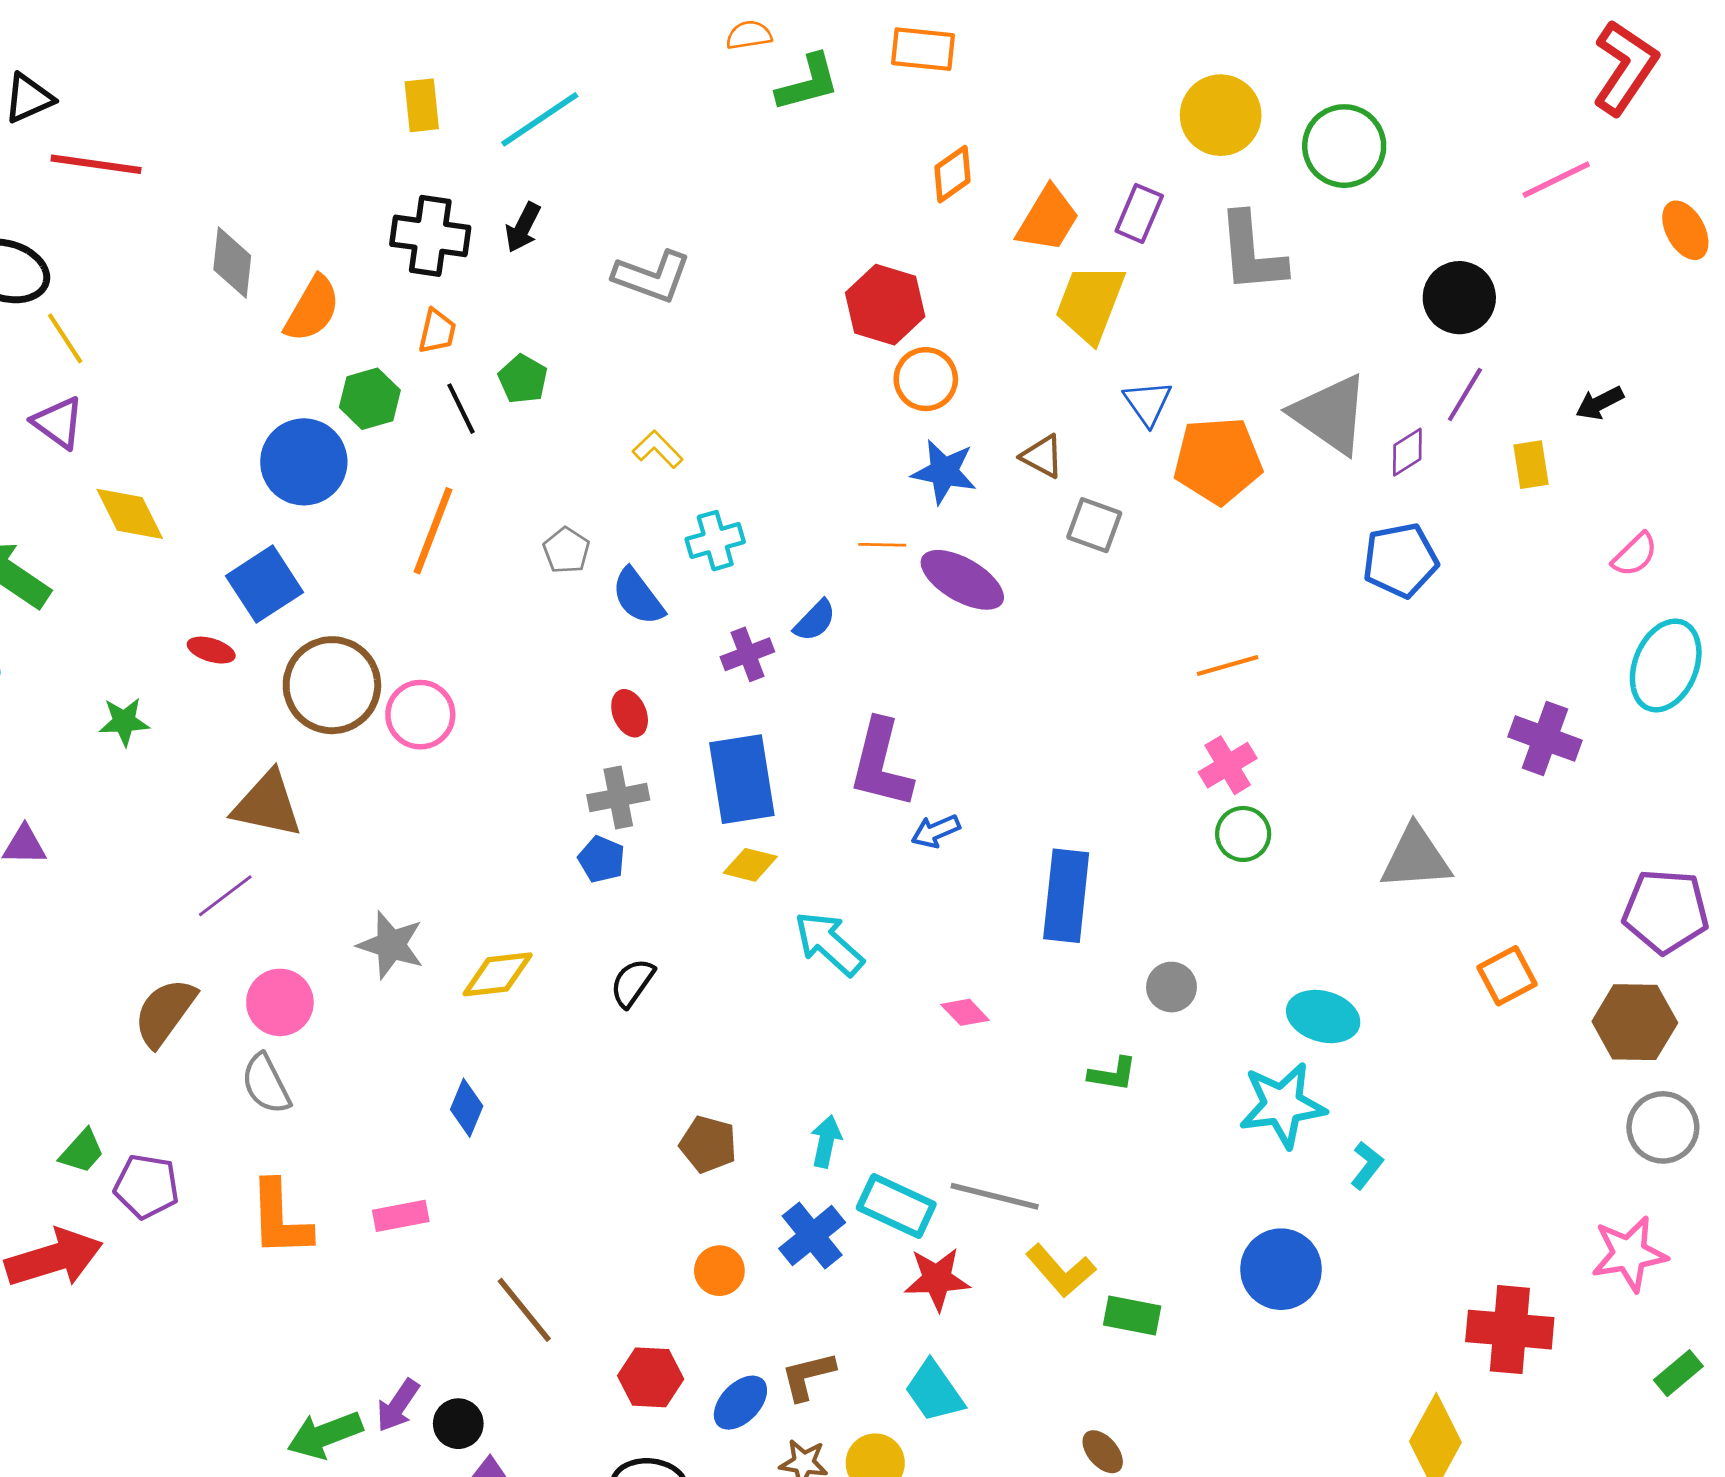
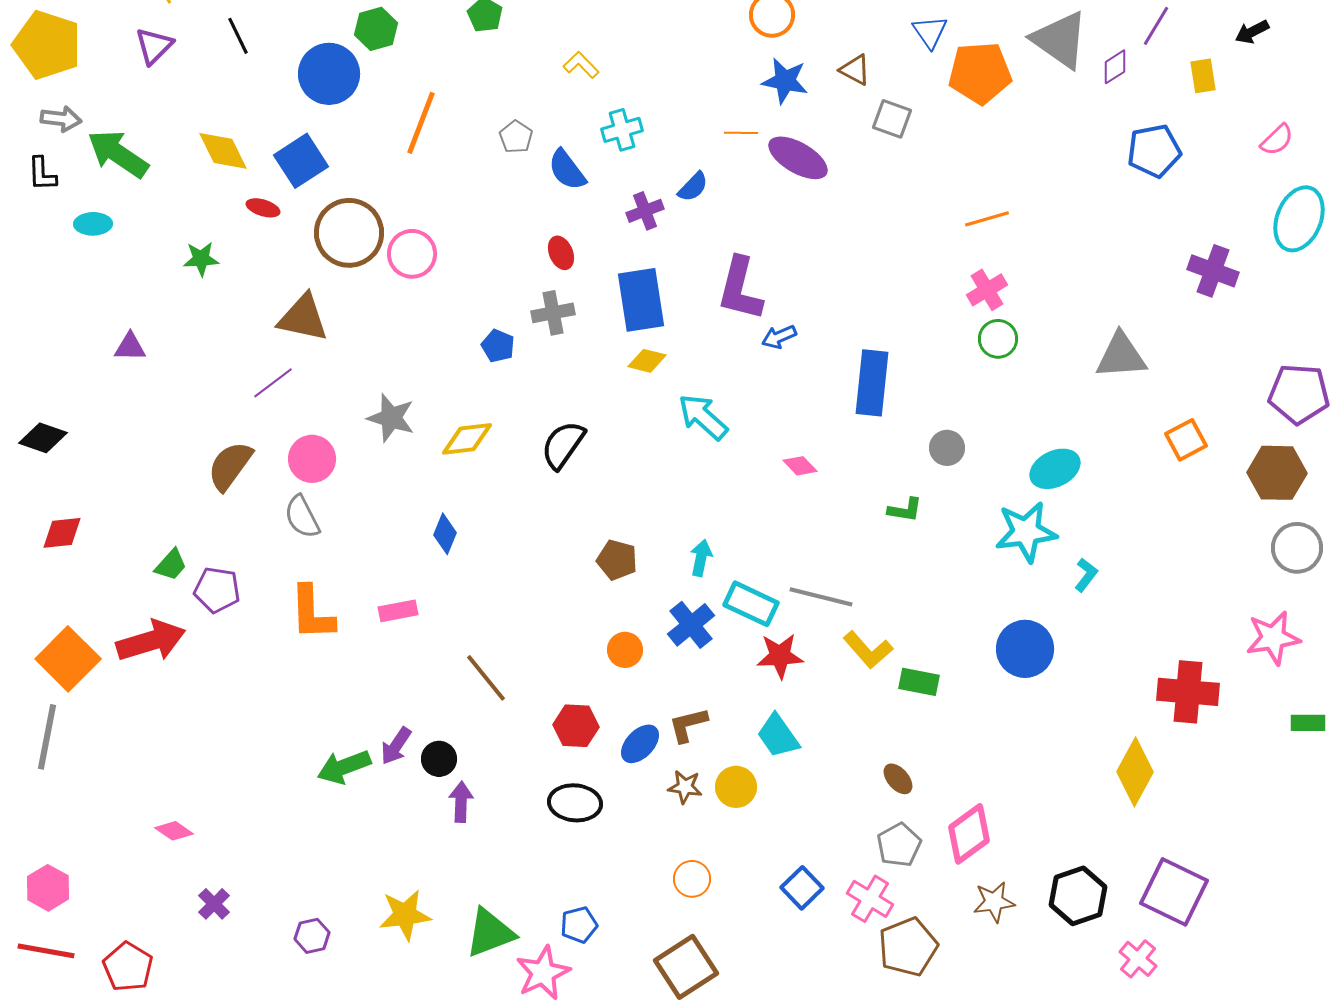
black line: (461, 409) -> (238, 36), moved
purple triangle: (58, 423) -> (154, 46), turned 39
yellow diamond: (130, 514) -> (223, 151), moved
blue pentagon: (1400, 560) -> (1154, 151), moved
blue pentagon: (601, 859) -> (498, 346), moved
black semicircle: (632, 983) -> (563, 445), size x1.4
cyan ellipse: (1323, 1016) -> (1055, 469), turned -42
green rectangle: (1678, 1373) -> (1308, 723), turned 40

